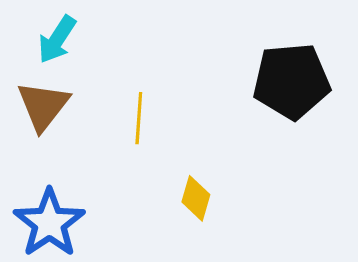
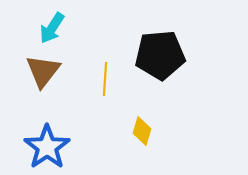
black pentagon: (292, 81) -> (160, 55), moved

